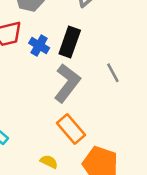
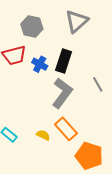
yellow semicircle: (49, 162) -> (43, 135), moved

